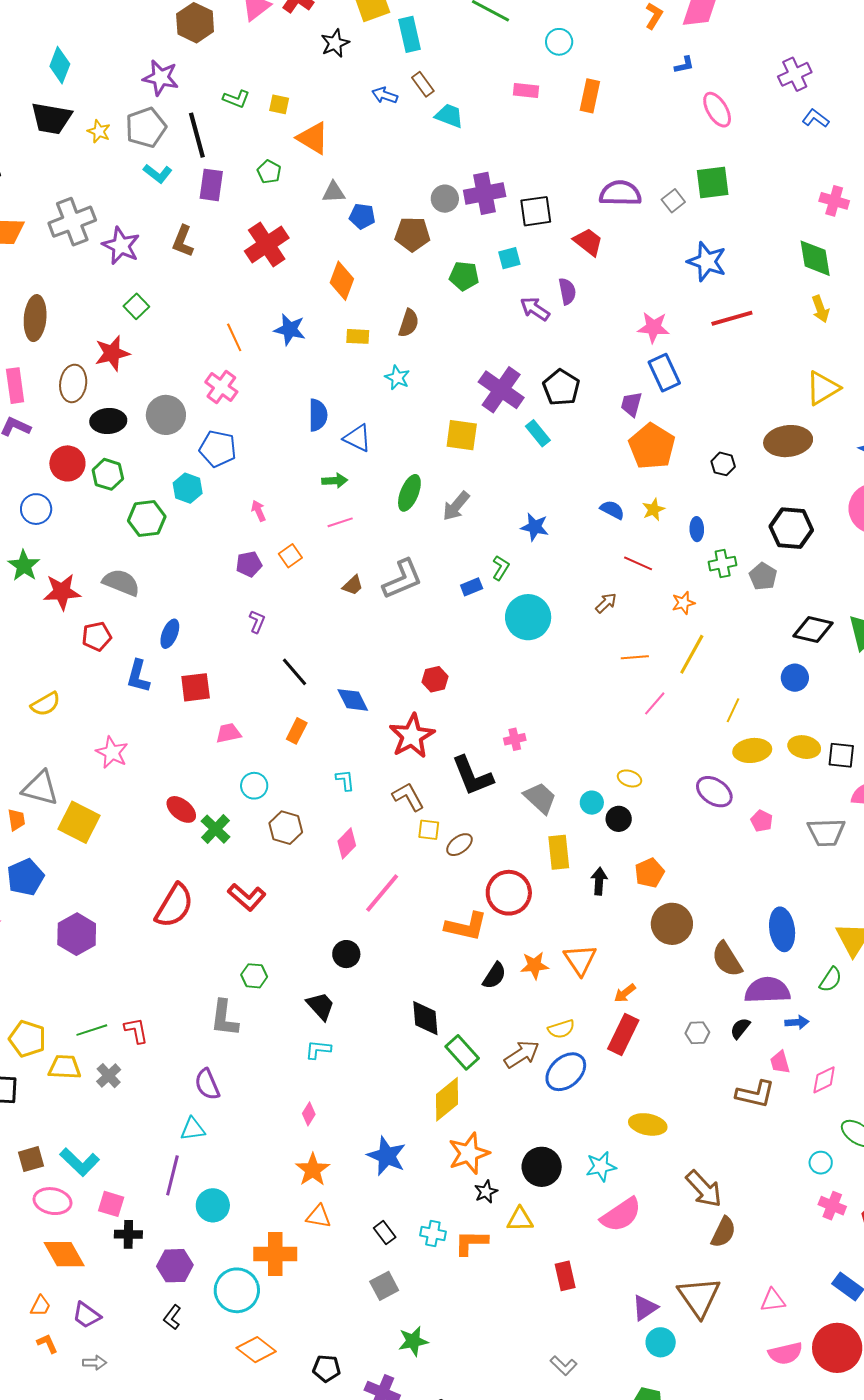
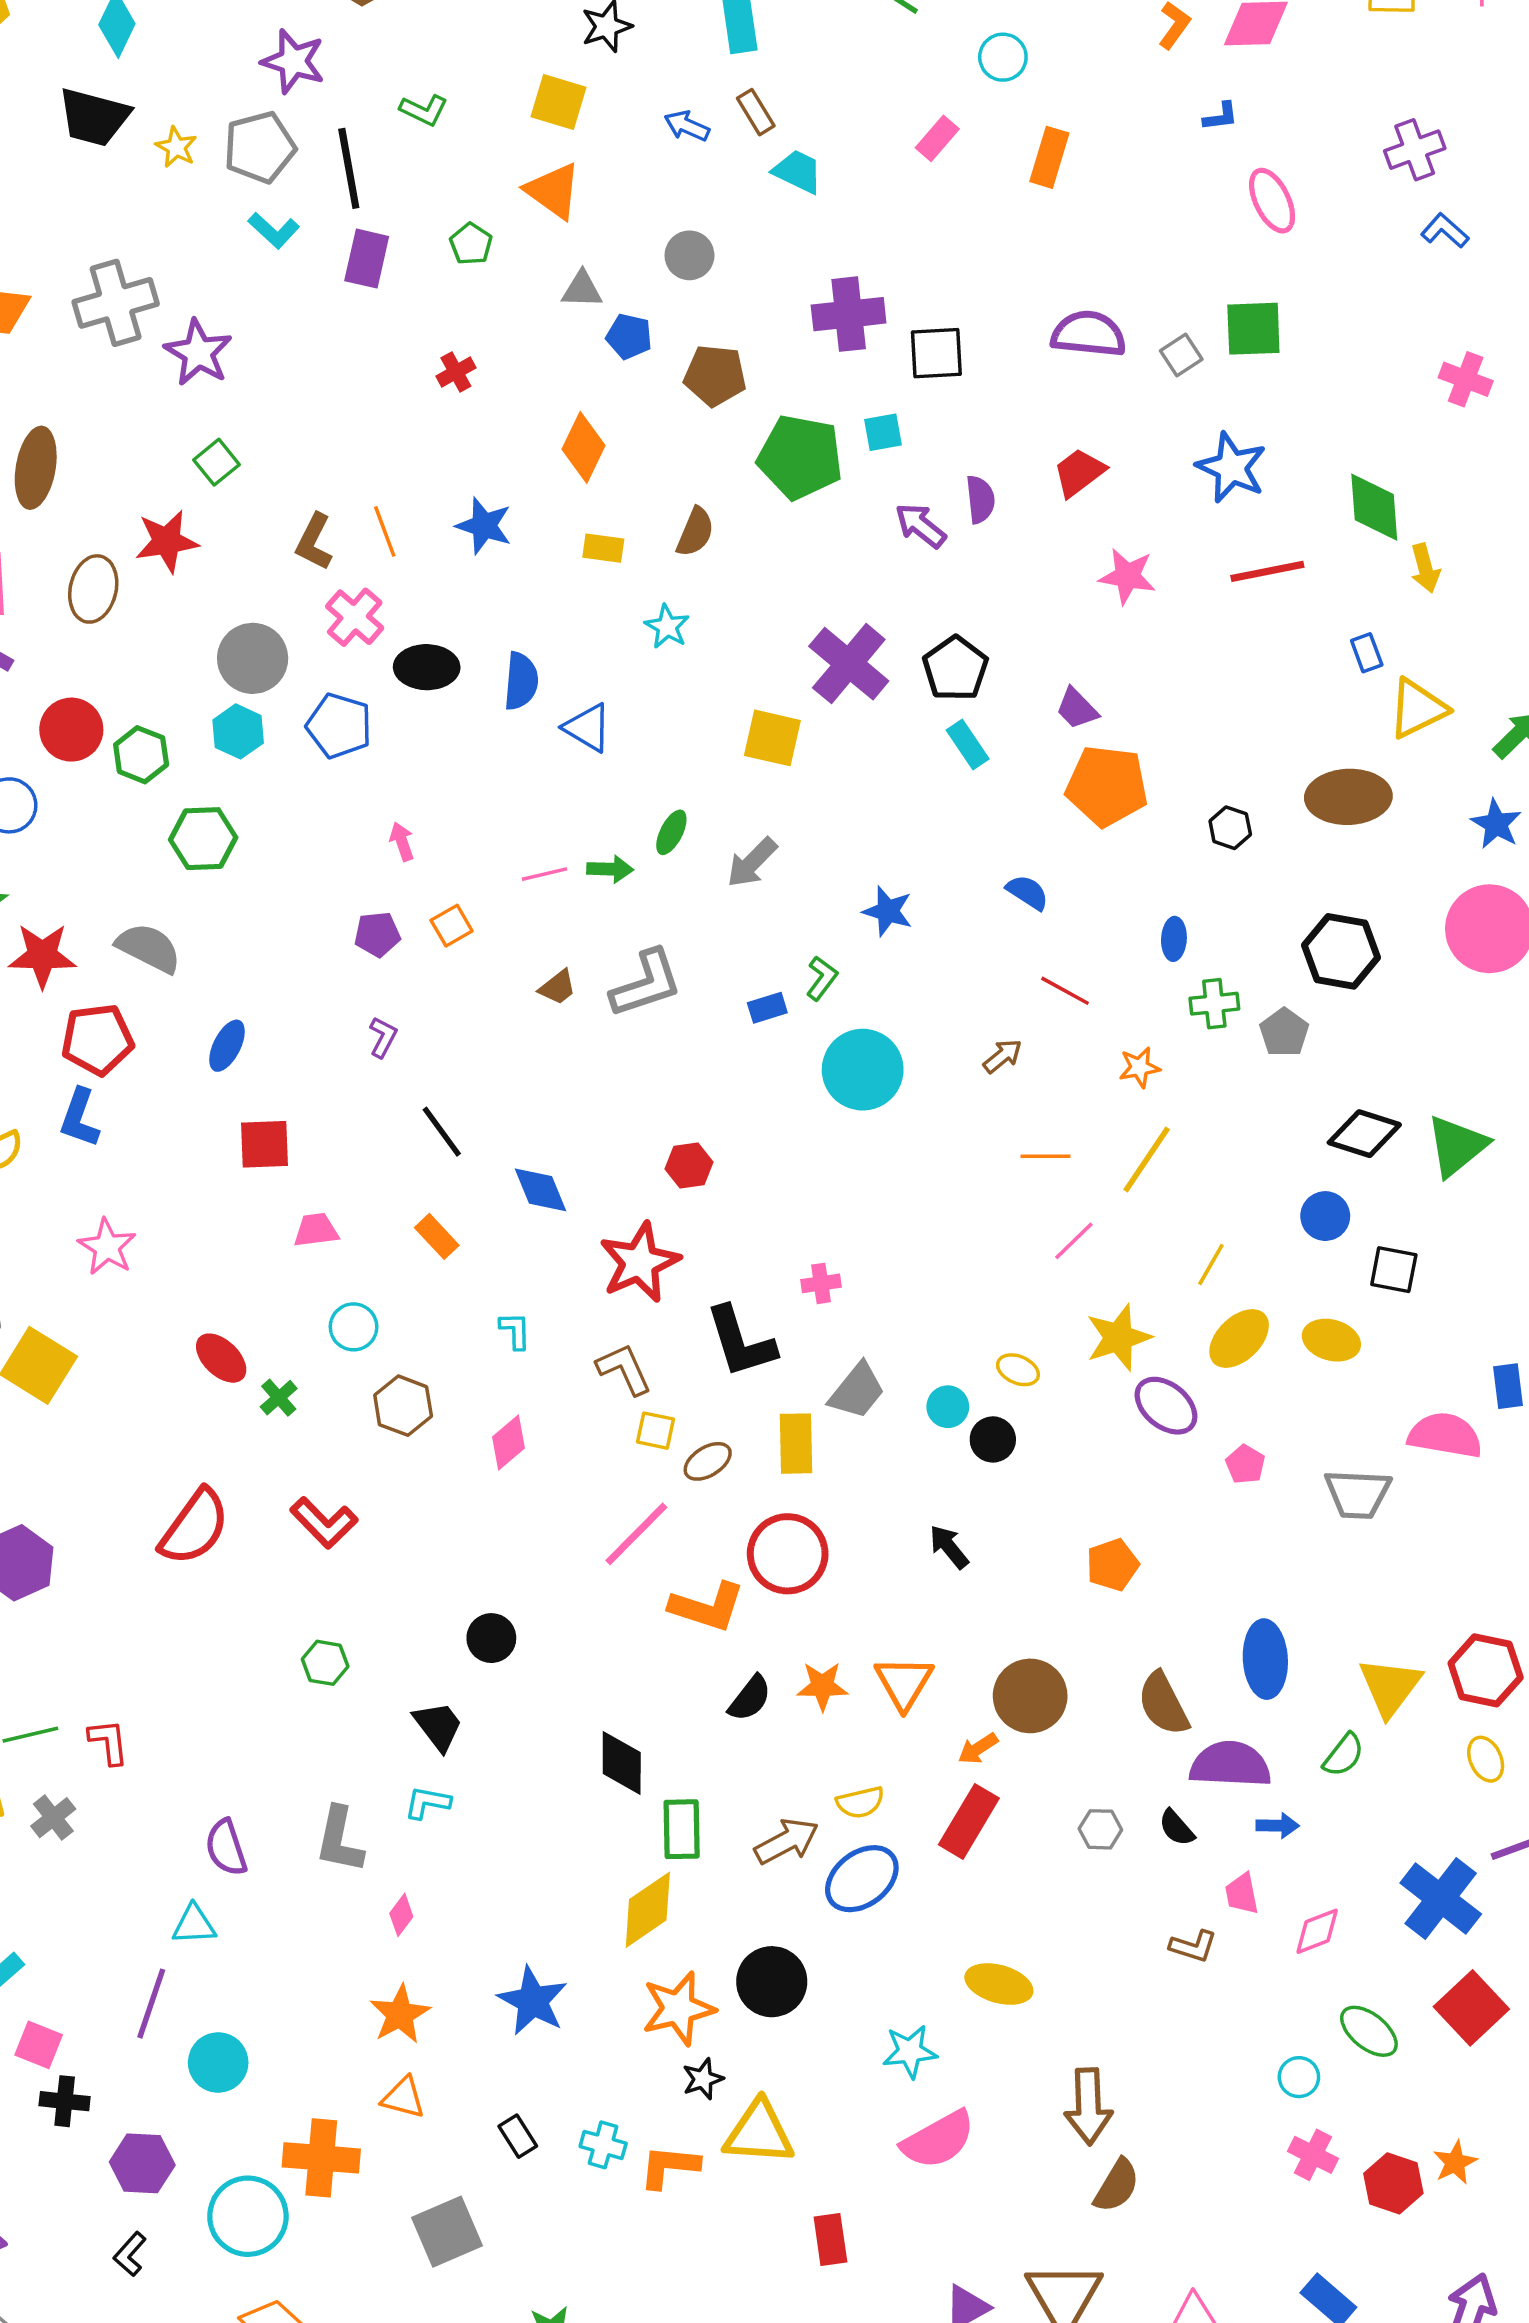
pink rectangle: (526, 91) -> (937, 138), turned -60
yellow square: (279, 104) -> (559, 102), moved, size x1.5
gray circle: (445, 199) -> (689, 255), moved
brown L-shape: (183, 241) -> (314, 542), moved
red trapezoid: (588, 242) -> (1079, 473), moved, turned -80
red cross: (267, 244) -> (456, 372), size x0.5
green diamond: (815, 258) -> (1374, 507), moved
green pentagon: (464, 276) -> (800, 457), size x1.6
blue rectangle: (664, 373) -> (1367, 653), moved, size x0.6
purple trapezoid: (631, 404) -> (1077, 709), turned -64
black ellipse: (108, 421) -> (427, 667), moved
cyan rectangle: (538, 433) -> (968, 745), moved
orange pentagon: (652, 446) -> (1107, 786), turned -30
green arrow: (335, 481) -> (610, 869), moved
cyan hexagon: (188, 488) -> (238, 731), moved
green ellipse: (409, 493) -> (671, 832), size x0.7
yellow star: (653, 509) -> (1118, 1337), moved, size x1.6
red pentagon: (97, 636) -> (97, 1040), size x1.4
blue L-shape: (138, 676) -> (79, 1118), moved
orange rectangle: (297, 731) -> (437, 1236), turned -75
yellow ellipse: (752, 750) -> (1239, 1339), turned -42
black square: (841, 755) -> (1394, 1270), moved
gray trapezoid: (540, 798) -> (857, 1391), turned 81
green cross: (215, 829) -> (279, 1398), size x0.7
yellow rectangle: (559, 852) -> (796, 1444), moved
orange pentagon: (649, 873) -> (1113, 1565), moved
black arrow: (599, 881) -> (949, 1547), turned -48
pink line: (382, 893) -> (636, 1534), moved
brown circle: (672, 924) -> (1030, 1696), moved
gray L-shape: (224, 1018) -> (339, 1840), moved
black semicircle: (740, 1028) -> (1177, 1828), turned -85
green rectangle: (462, 1052) -> (682, 1829), turned 36
brown L-shape: (755, 1094) -> (1193, 1946), size x0.7
black circle: (542, 1167) -> (772, 1982), moved
brown arrow: (704, 1189) -> (1088, 2106), turned 36
yellow triangle: (520, 1219) -> (759, 2133), size x1.5
gray square: (384, 1286) -> (447, 2232), moved, size x1.4

